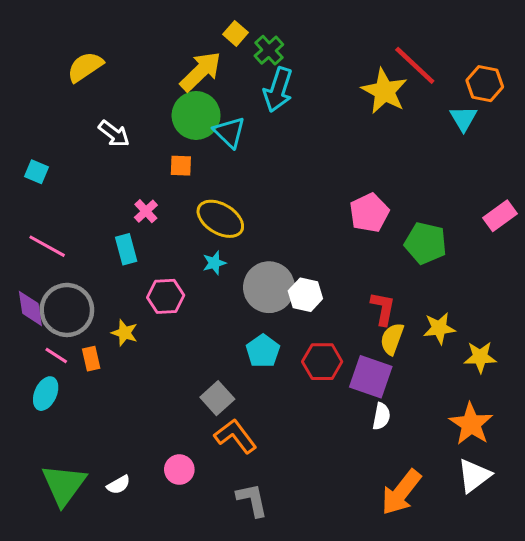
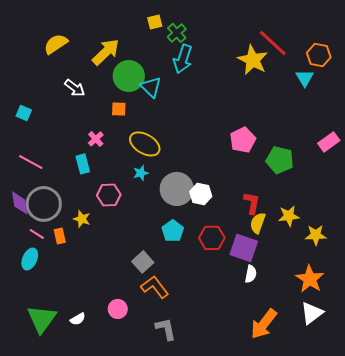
yellow square: (236, 33) -> (155, 22), turned 35
yellow arrow: (201, 71) -> (106, 52), moved

